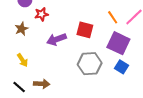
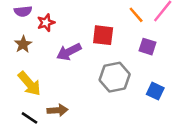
purple square: (118, 43) -> (148, 47), size x0.6
yellow arrow: (23, 60) -> (29, 84), size x1.5
blue square: (121, 67) -> (155, 91), moved

